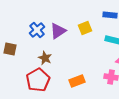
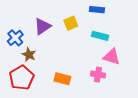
blue cross: (37, 30) -> (15, 38), moved
orange rectangle: (77, 81) -> (62, 79), turned 35

